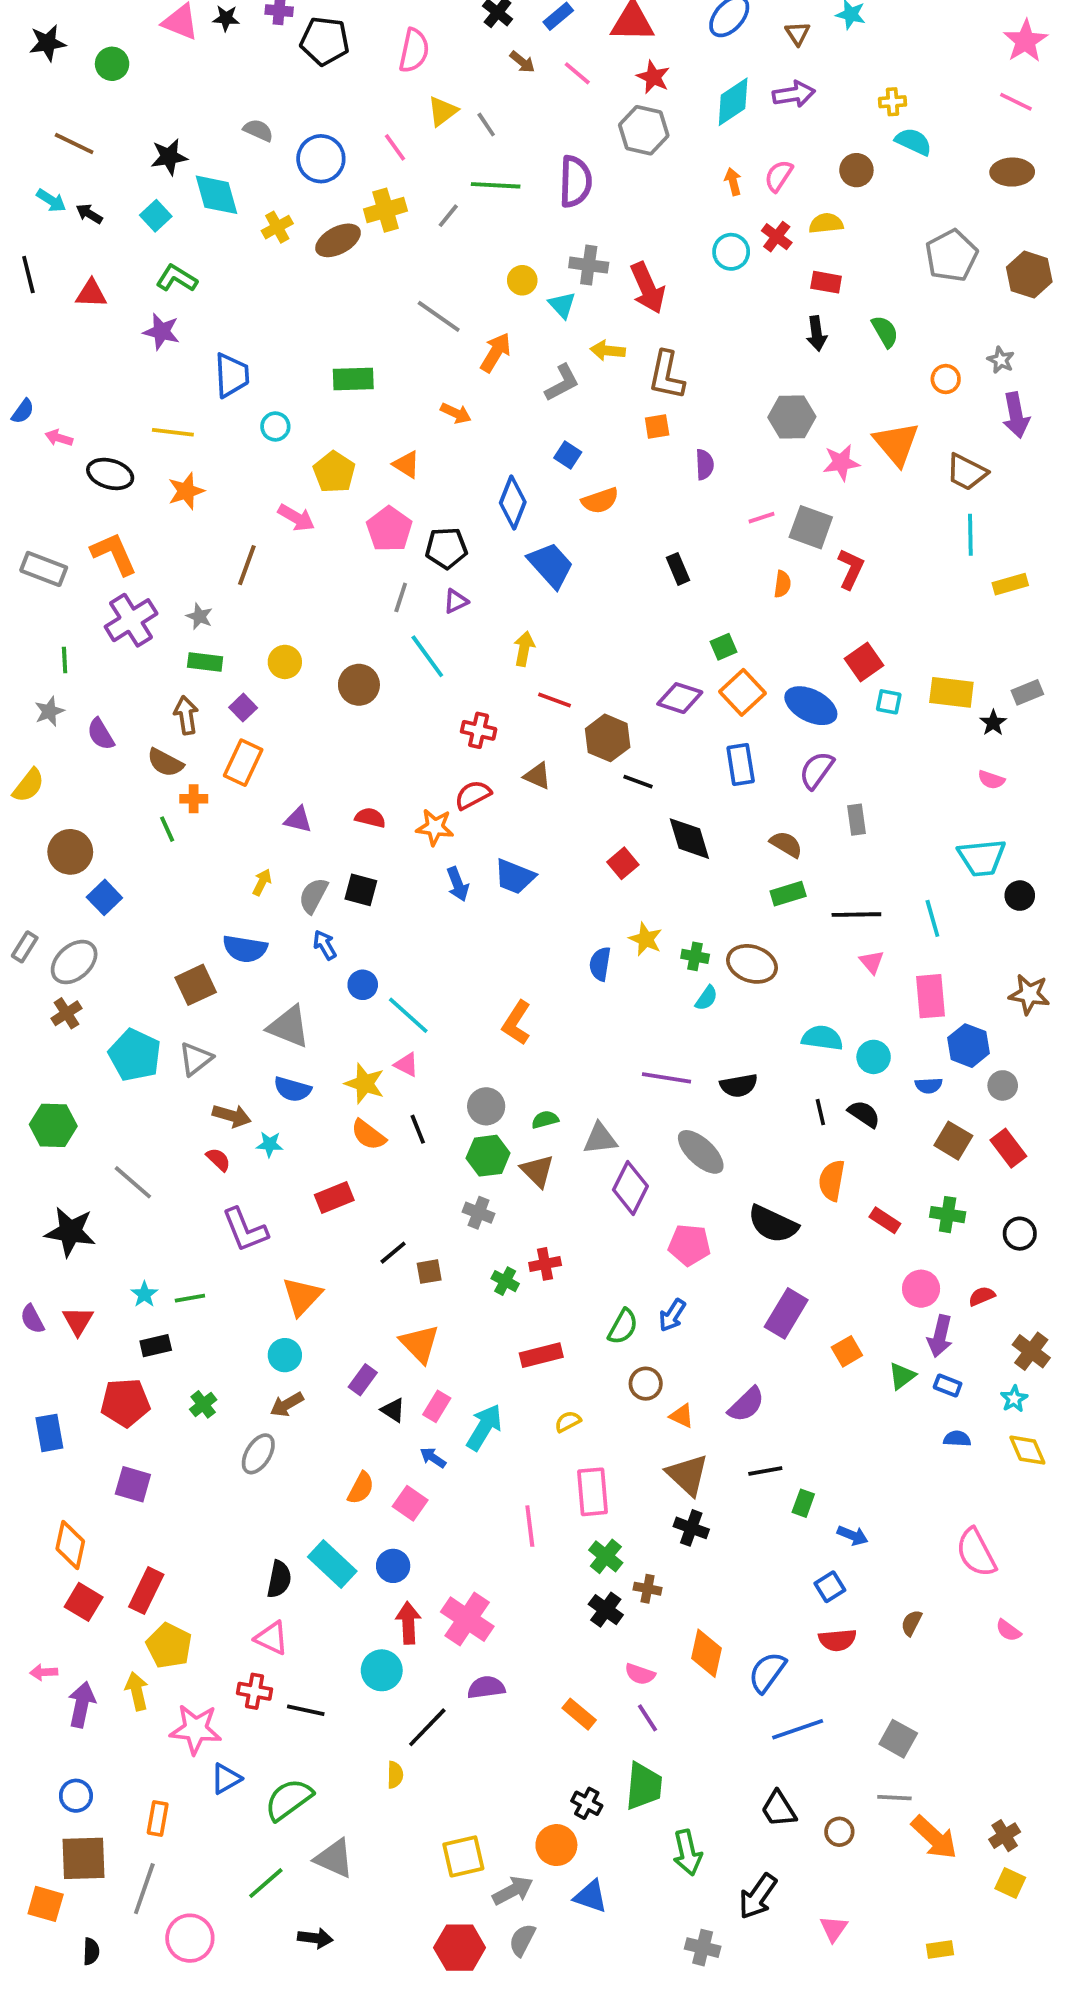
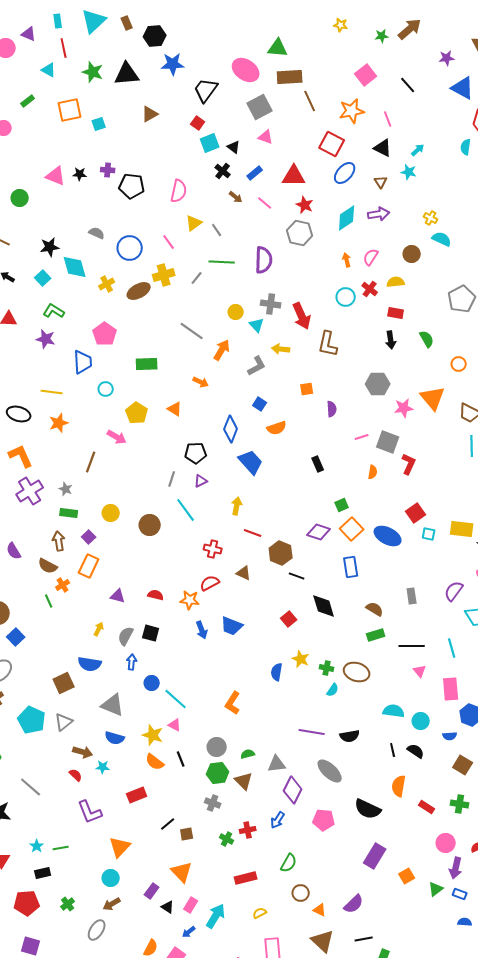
yellow cross: (893, 102) -> (431, 218), turned 32
brown L-shape: (667, 375) -> (328, 344), moved
pink pentagon: (389, 529) -> (105, 334), moved
purple semicircle: (817, 770) -> (454, 591), moved
orange cross: (194, 799) -> (63, 585), turned -32
blue arrow: (325, 945) -> (132, 662), turned 35
blue arrow: (672, 1315) -> (278, 820), moved
blue arrow: (433, 1458) -> (189, 932), turned -72

